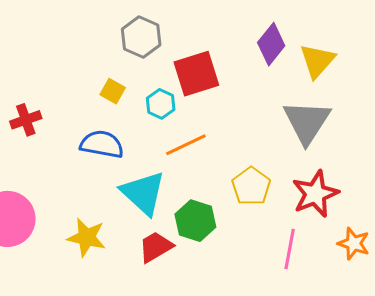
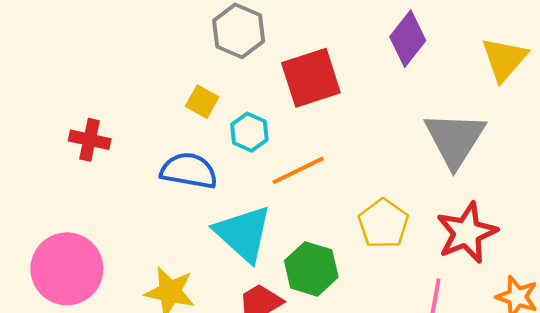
yellow triangle: (317, 61) -> (504, 59), moved
cyan hexagon: (161, 104) -> (249, 132), moved
red cross: (26, 120) -> (90, 140), turned 32

